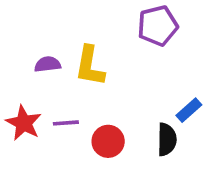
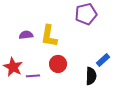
purple line: (66, 123) -> (33, 76), moved
red circle: (108, 141) -> (58, 64), moved

